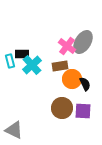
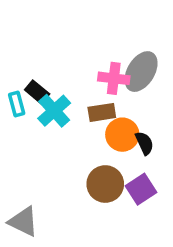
pink cross: (67, 46) -> (114, 78), turned -30
black rectangle: (22, 54) -> (37, 92), turned 40
purple square: (83, 111) -> (141, 189), turned -36

